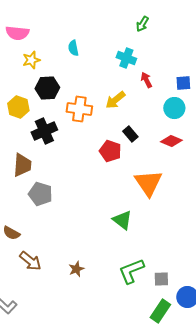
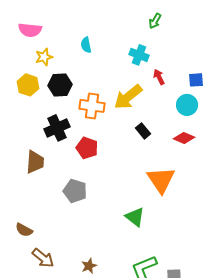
yellow arrow: (115, 100) -> (128, 97), size x1.4
yellow hexagon: (18, 107) -> (28, 85), moved
red pentagon: (110, 151) -> (87, 148), moved
gray pentagon: (40, 194) -> (75, 191), moved

